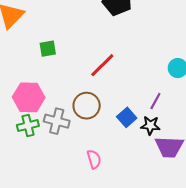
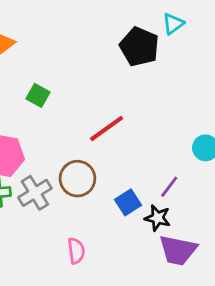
green square: (48, 49) -> (38, 95), turned 30
gray cross: (57, 121) -> (35, 193), turned 35

